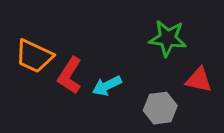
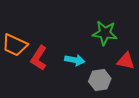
cyan arrow: (107, 86) -> (75, 60), moved, turned -144

